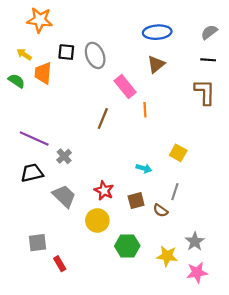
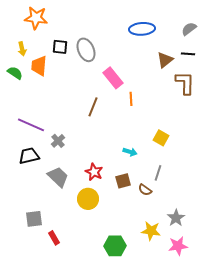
yellow arrow: (24, 54) -> (22, 49), turned -136
brown triangle: (156, 64) -> (165, 60), moved
green hexagon: (127, 246) -> (115, 246), moved

